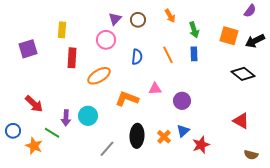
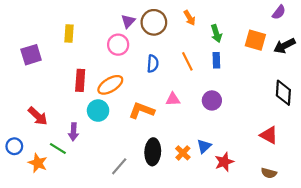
brown circle: (138, 20) -> (154, 22), size x1.5
red rectangle: (72, 58) -> (80, 80), moved
black diamond: (243, 74) -> (283, 93), moved, turned 55
purple circle: (182, 101) -> (212, 100), moved
cyan circle: (88, 116) -> (98, 111), moved
brown semicircle: (251, 155) -> (269, 173), moved

